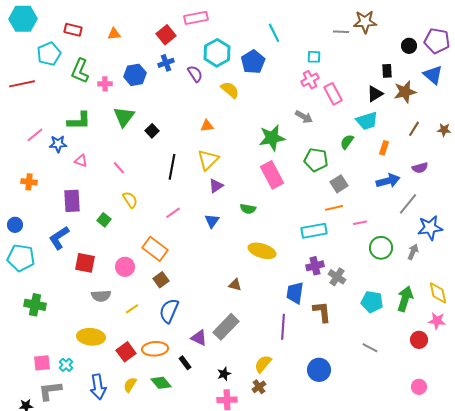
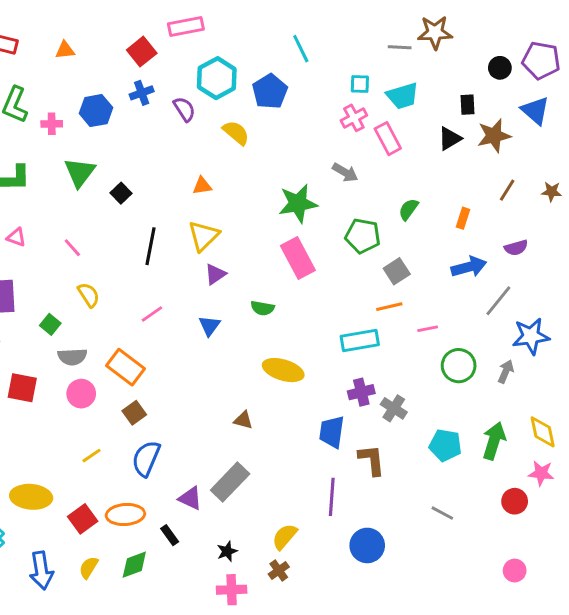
cyan trapezoid: (367, 121) -> (403, 96), moved
gray semicircle: (101, 296) -> (72, 357), moved
purple line: (283, 327) -> (332, 497), moved
green diamond: (161, 383) -> (134, 565), turned -70

